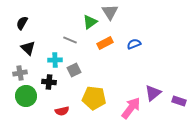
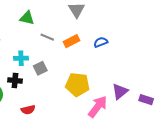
green triangle: (90, 22) -> (27, 18), moved, turned 49
gray line: (70, 40) -> (47, 37), moved
yellow pentagon: (94, 98) -> (78, 85), moved

